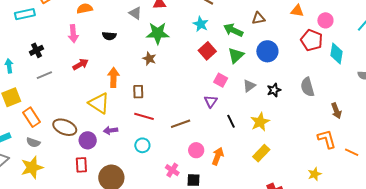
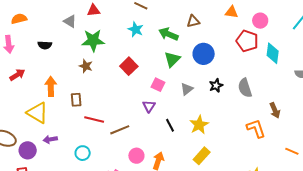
red square: (207, 51) -> (129, 66), moved
black star: (274, 90) -> (216, 85), moved
red line: (144, 116) -> (94, 120), moved
orange L-shape: (327, 139) -> (256, 128), moved

